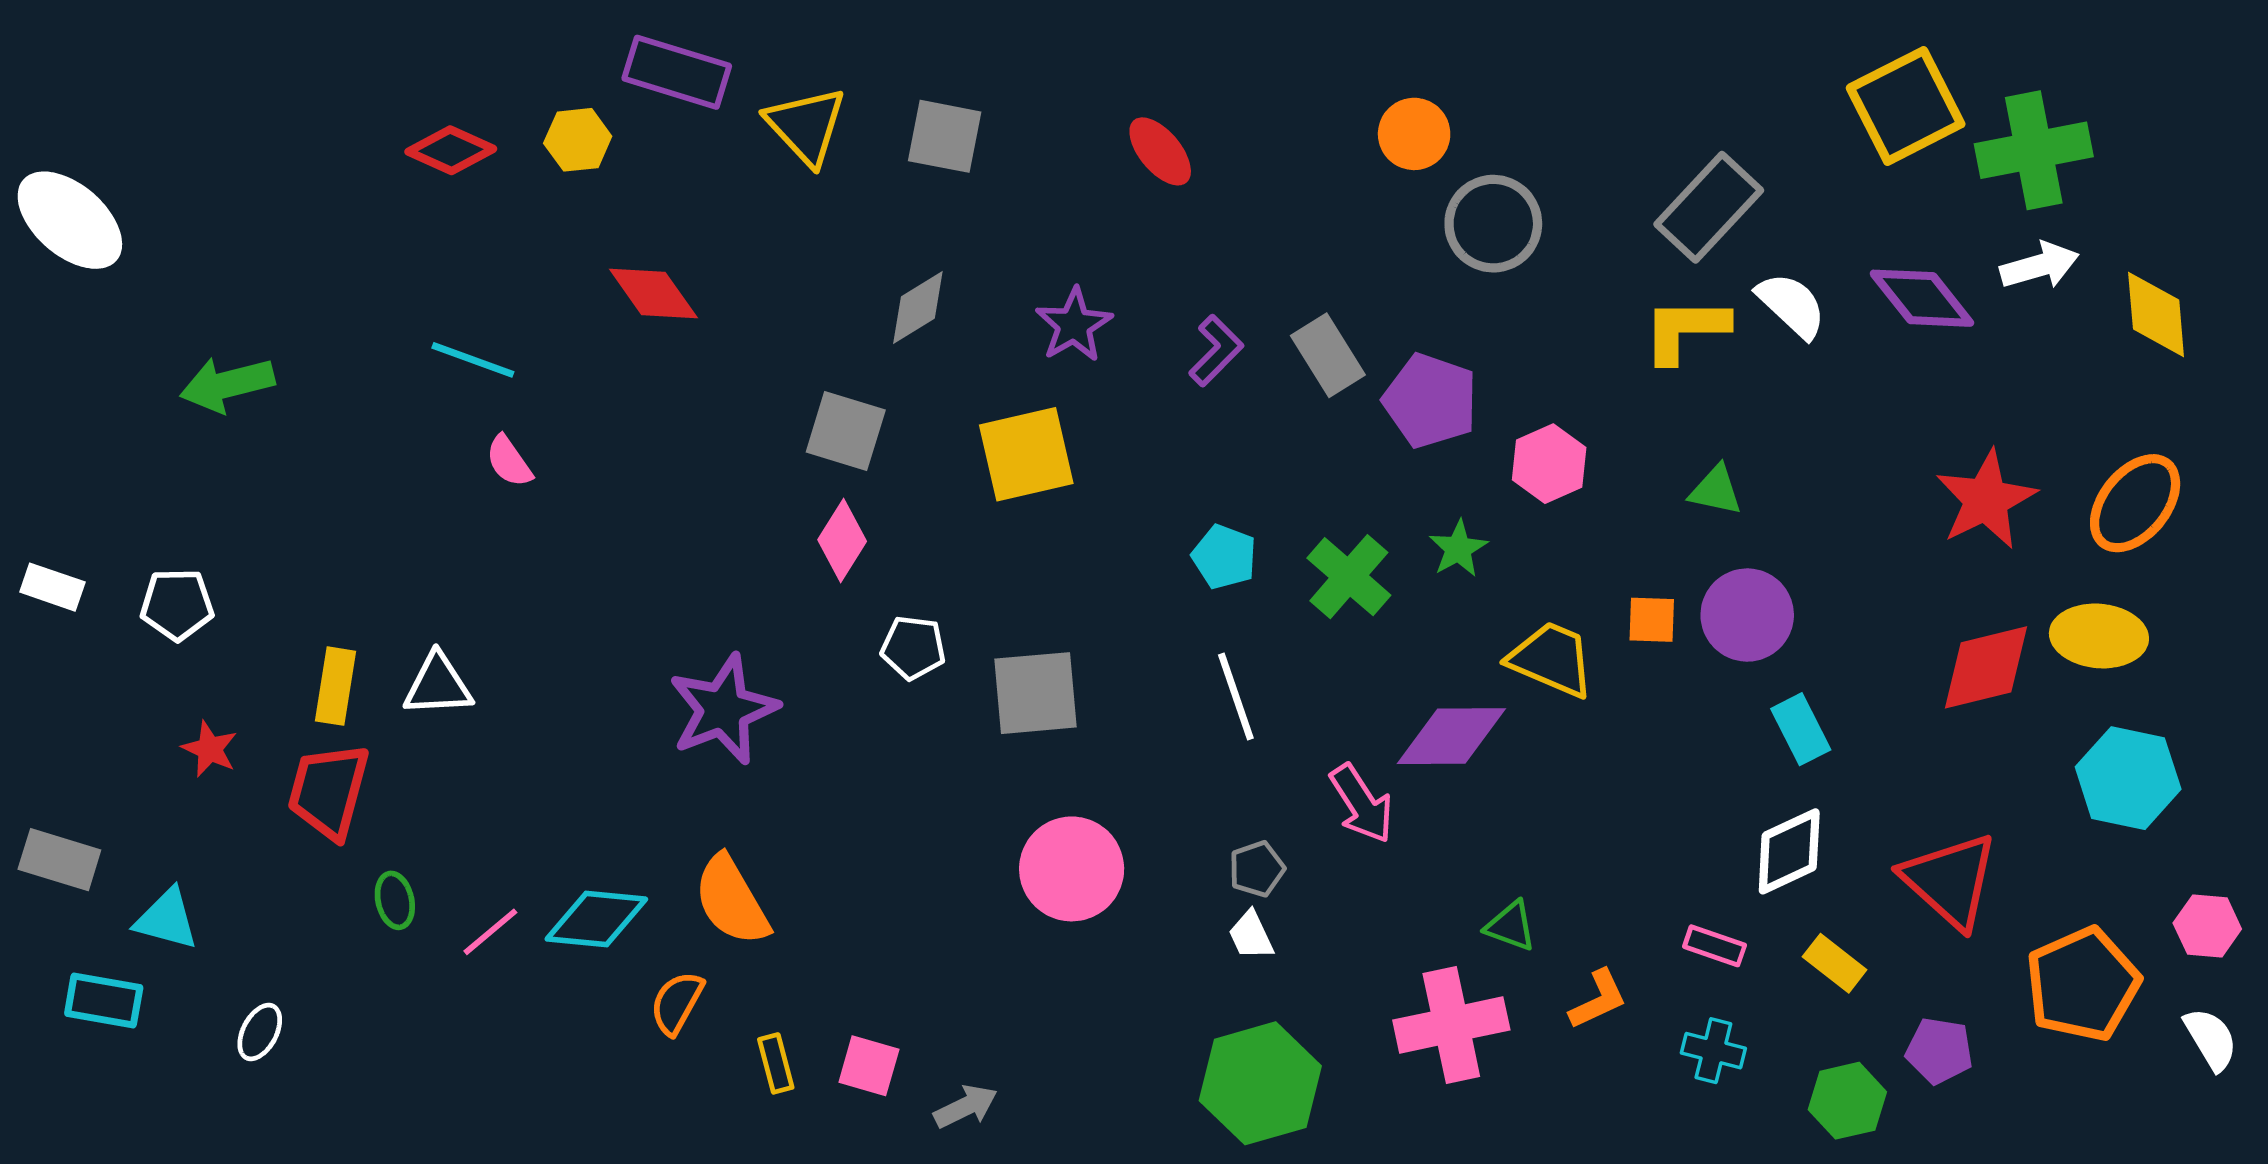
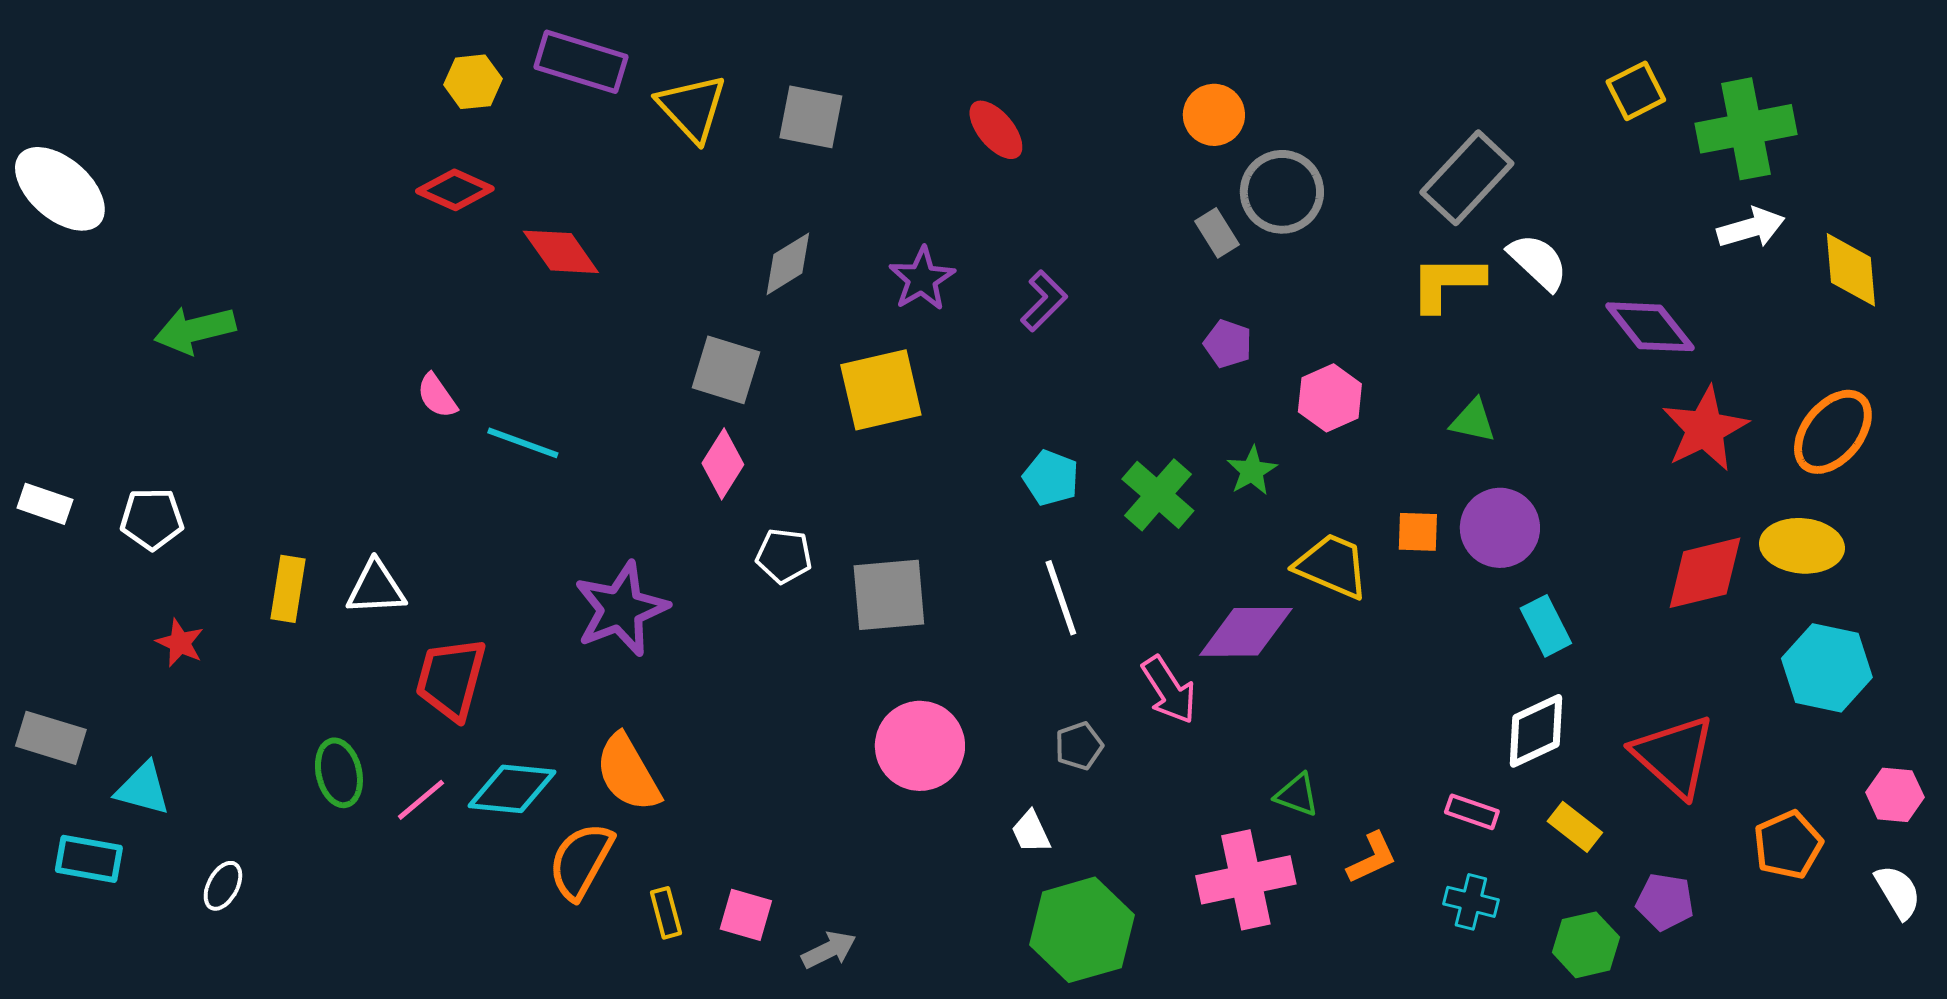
yellow square: (1906, 106) -> (1636, 91), size x0.6
yellow hexagon: (578, 140) -> (473, 82), moved
red diamond: (451, 150) -> (455, 190), moved
purple diamond: (1922, 298) -> (1650, 327), moved
gray rectangle: (1328, 355) -> (1217, 233), moved, size x0.7
cyan line: (473, 360) -> (523, 443), moved
purple pentagon: (1430, 401) -> (1228, 344), size x0.6
red trapezoid: (328, 791) -> (451, 679), moved
green ellipse: (395, 900) -> (339, 773), size x1.4
white trapezoid: (1251, 935) -> (1031, 832), moved
orange pentagon: (2083, 984) -> (1788, 845), size x0.7
orange semicircle: (677, 1003) -> (581, 861), size x1.4

